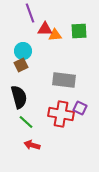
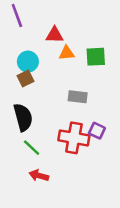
purple line: (30, 13) -> (17, 16), moved
green square: (79, 31) -> (96, 57), moved
orange triangle: (55, 35) -> (67, 53), moved
gray rectangle: (64, 80) -> (78, 97), size x0.7

